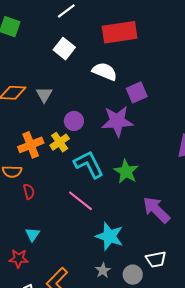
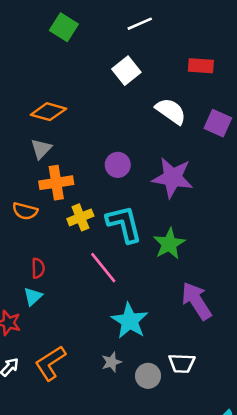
red rectangle: (120, 32) -> (201, 66), size x0.6
purple square: (137, 92) -> (218, 123), moved, turned 35
gray triangle: (44, 95) -> (41, 149), moved
yellow cross: (60, 142) -> (80, 217), moved
red semicircle: (29, 192) -> (38, 268), moved

